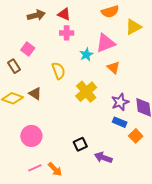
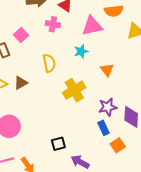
pink cross: (67, 33) -> (53, 24), moved
pink triangle: (106, 43) -> (92, 26), moved
brown triangle: (35, 94) -> (21, 83), turned 48
blue rectangle: (120, 122) -> (103, 128), turned 32

